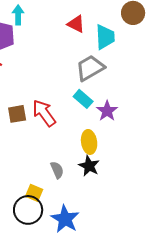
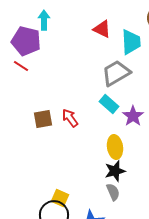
red arrow: (44, 113) -> (70, 118), size x0.7
black star: (89, 166) -> (115, 171), turned 30
gray semicircle: (57, 170) -> (113, 192), moved

